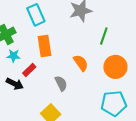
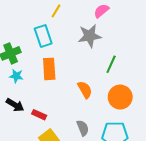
red rectangle: (29, 70) -> (39, 115), moved, turned 64
gray semicircle: (61, 83) -> (83, 128), moved

